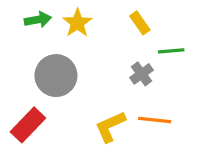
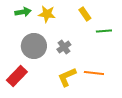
yellow star: (77, 23) -> (47, 14), turned -30
gray cross: (142, 74) -> (64, 47), moved

